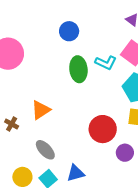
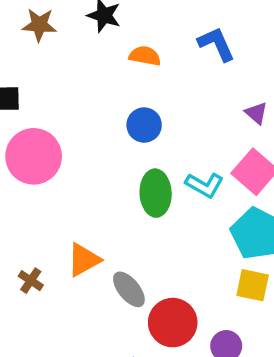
red circle: (103, 129) -> (173, 323), moved
gray ellipse: (45, 150) -> (129, 289), moved

